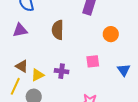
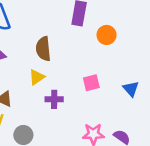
orange circle: (111, 34) -> (107, 35), moved
yellow triangle: (38, 75) -> (37, 77), moved

